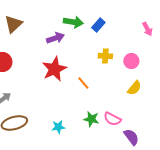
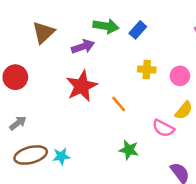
brown triangle: (13, 24) -> (43, 32), moved
pink semicircle: (112, 119) -> (163, 128), moved
cyan star: (58, 127) -> (61, 156), moved

